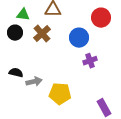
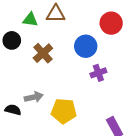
green triangle: (23, 15) -> (30, 20), moved
brown cross: (42, 34) -> (43, 53), moved
black semicircle: (16, 73) -> (13, 110), moved

